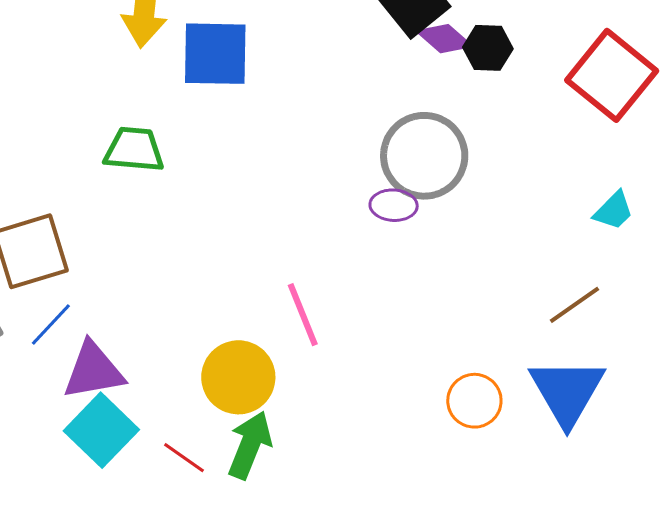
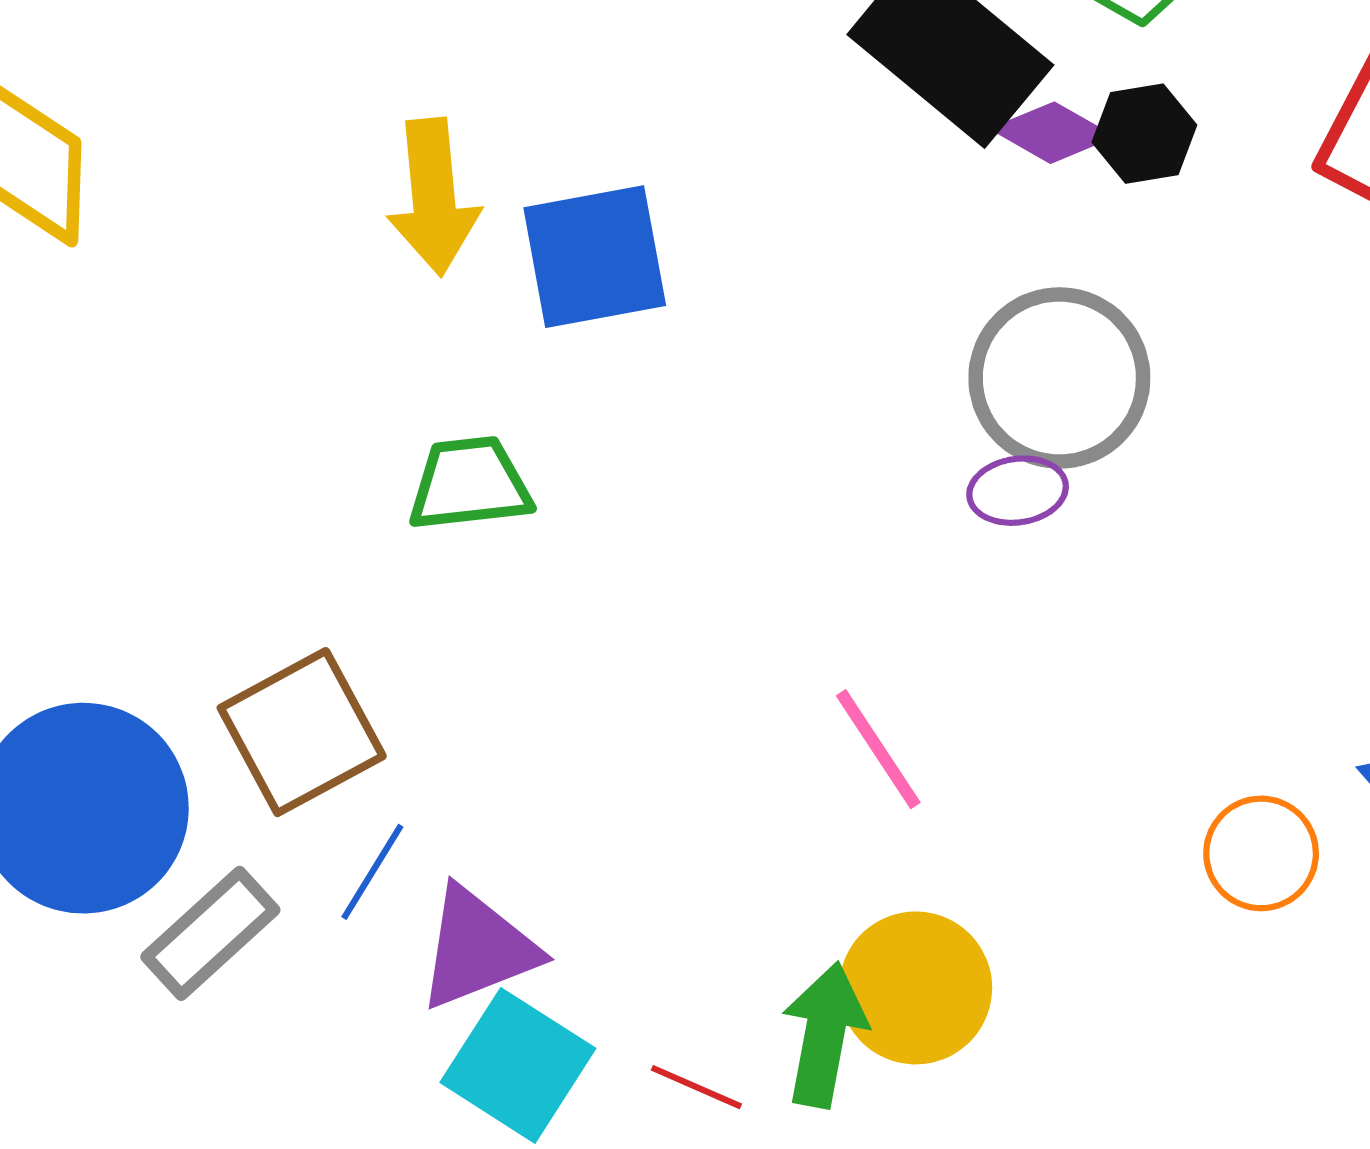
yellow circle: (238, 377) -> (916, 988), moved

